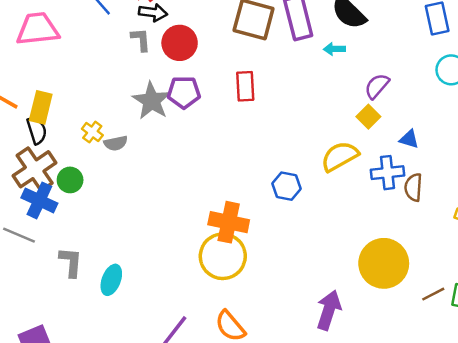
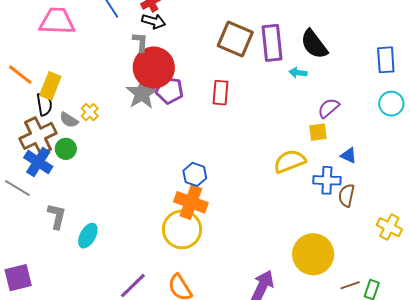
red circle: (180, 43) -> (154, 68), moved, size x1.4
yellow square: (368, 117) -> (318, 132), turned 30
gray semicircle: (116, 143) -> (69, 120), moved, turned 36
blue hexagon: (287, 186) -> (195, 174), moved

